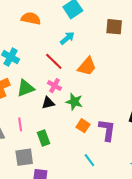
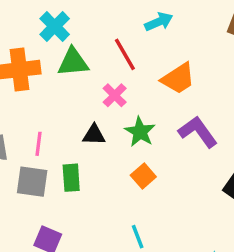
green triangle: (26, 88) -> (73, 62), moved
black triangle: (48, 103) -> (94, 135), moved
purple L-shape: (107, 130) -> (198, 132), moved, turned -60
gray square: (24, 157) -> (32, 182), moved

